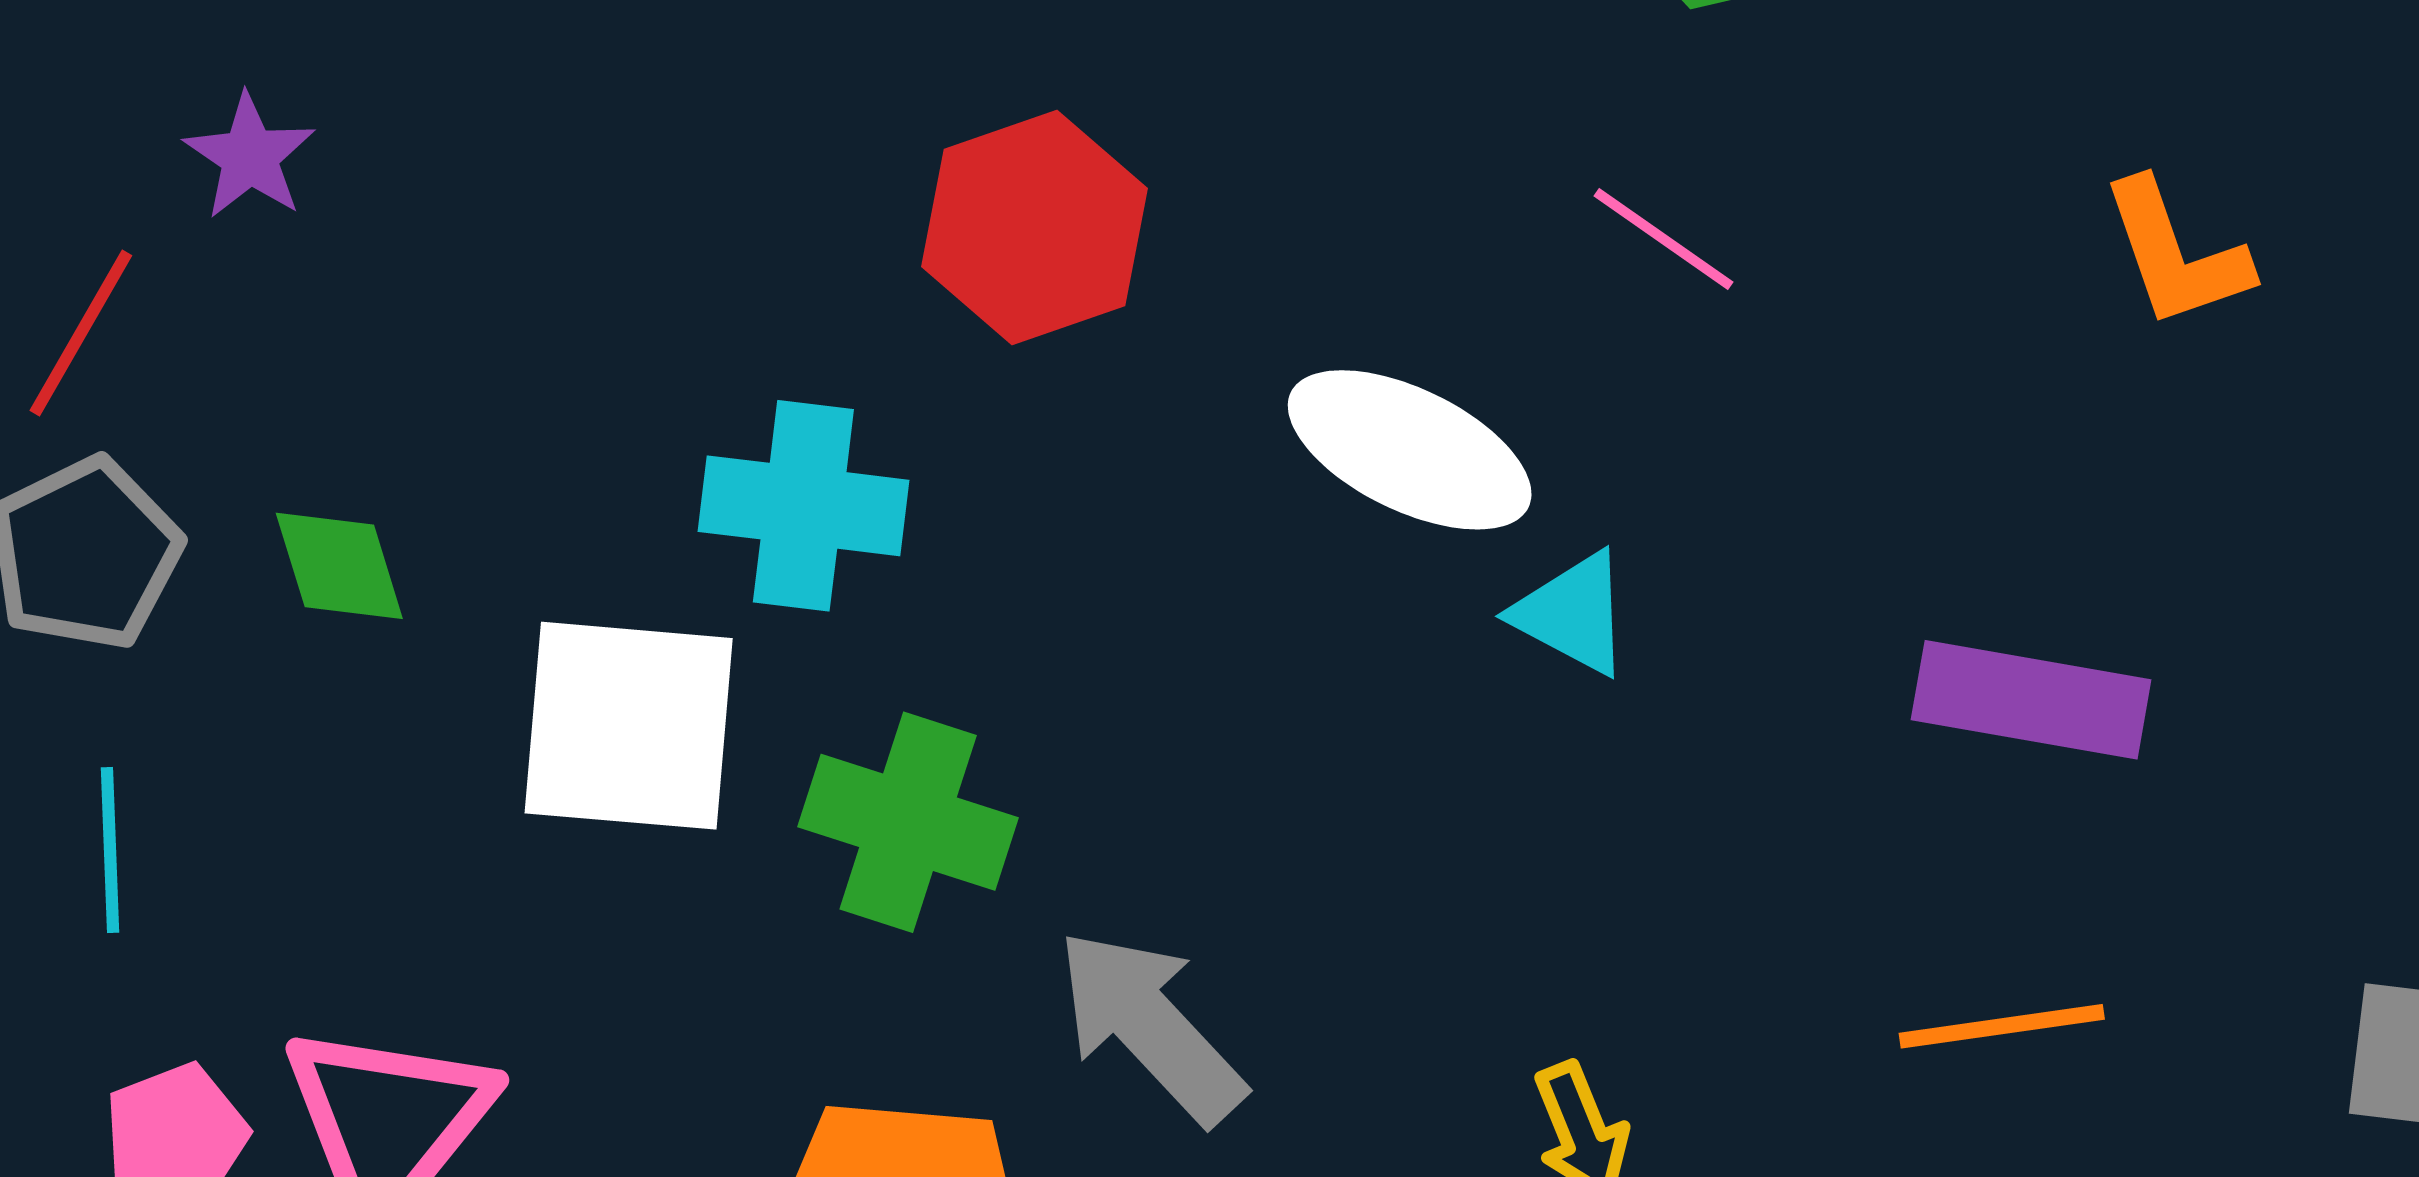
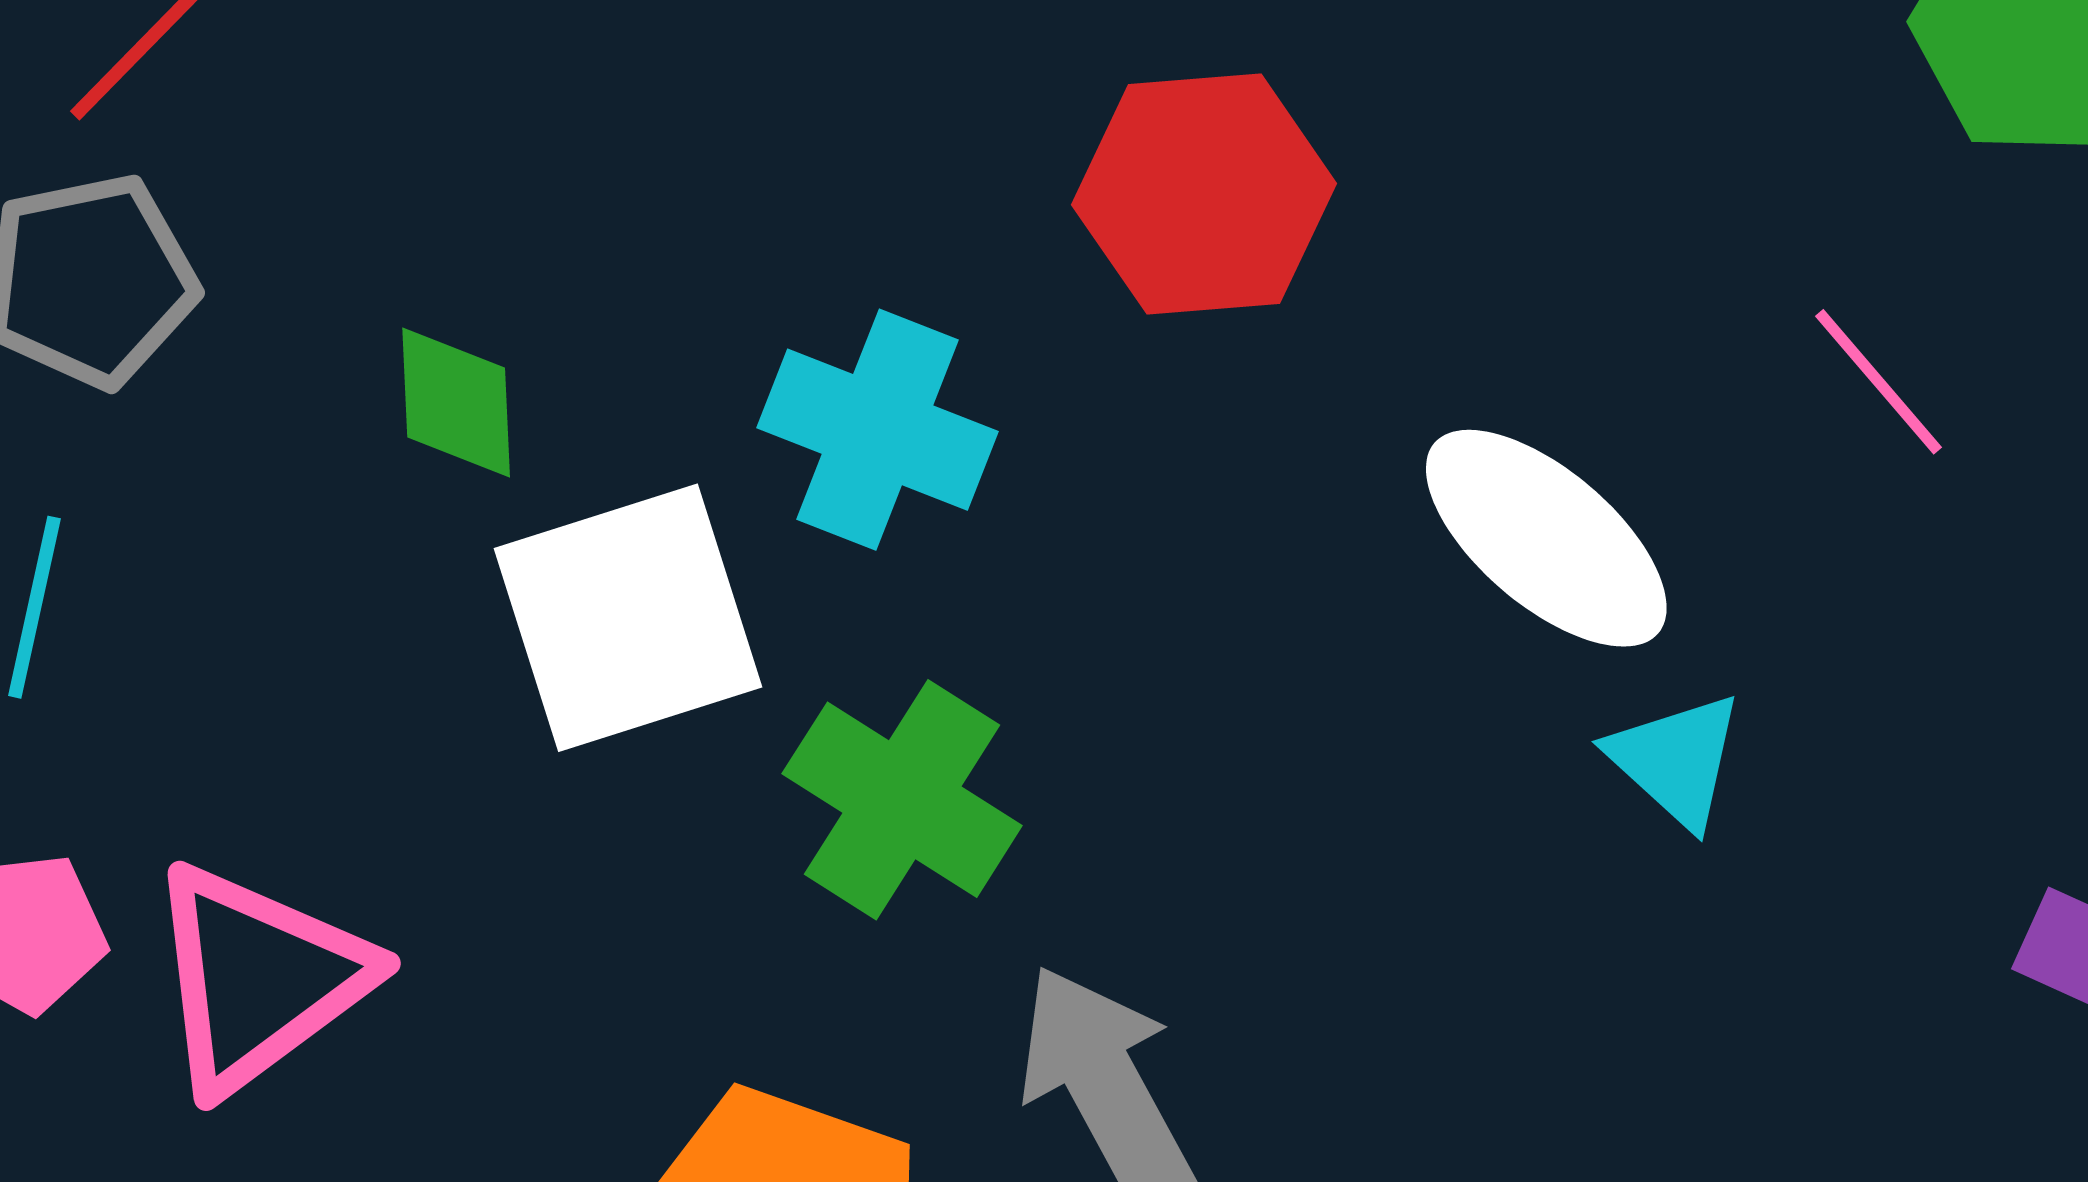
green diamond: (339, 566) -> (456, 402), moved
white square: (629, 726) -> (628, 618), turned -37

